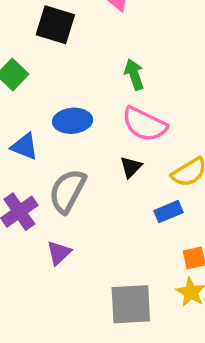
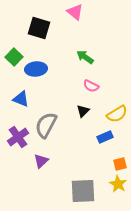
green arrow: (134, 74) -> (85, 57), turned -36
blue ellipse: (73, 121) -> (36, 69), moved
pink semicircle: (145, 124) -> (91, 86), size x0.6

